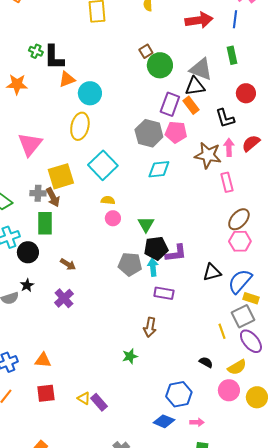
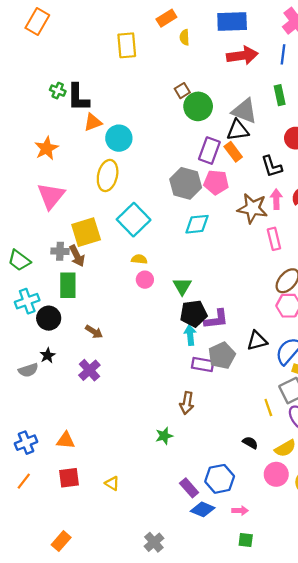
orange star: (17, 84) -> (46, 148), moved, turned -30
gray pentagon: (130, 264) -> (222, 355), moved, turned -30
purple rectangle: (99, 402) -> (189, 488), moved

